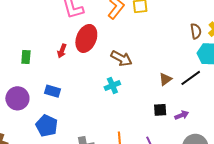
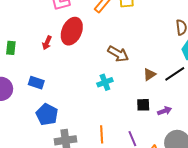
brown arrow: (121, 58) -> (118, 54), moved
cyan cross: (112, 86) -> (105, 82), moved
blue pentagon: (47, 126) -> (47, 115), moved

